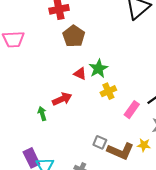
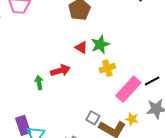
pink rectangle: (132, 110) -> (128, 89), size x1.5
yellow star: (144, 145) -> (132, 119), moved

